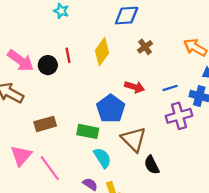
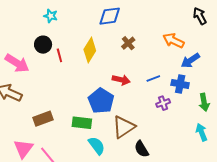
black circle: (48, 65) -> (43, 45), moved
purple cross: (179, 116) -> (163, 103), size x0.6
brown triangle: (134, 139) -> (124, 127), turned 45

